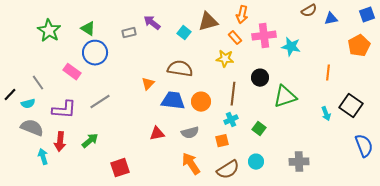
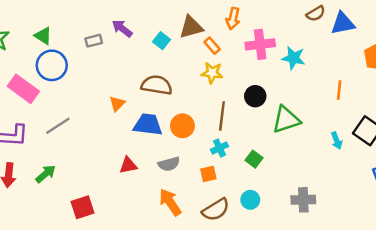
blue triangle: (331, 19) -> (343, 23), size x1.5
orange rectangle: (235, 38) -> (212, 46), moved
pink rectangle: (72, 72) -> (23, 89), size x1.4

